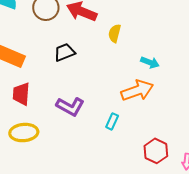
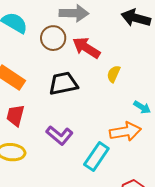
black trapezoid: (65, 52) -> (63, 83), size x1.4
cyan rectangle: (112, 121) -> (96, 157), size x1.8

